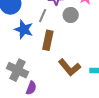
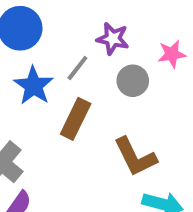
brown L-shape: (69, 67) -> (135, 157), moved

